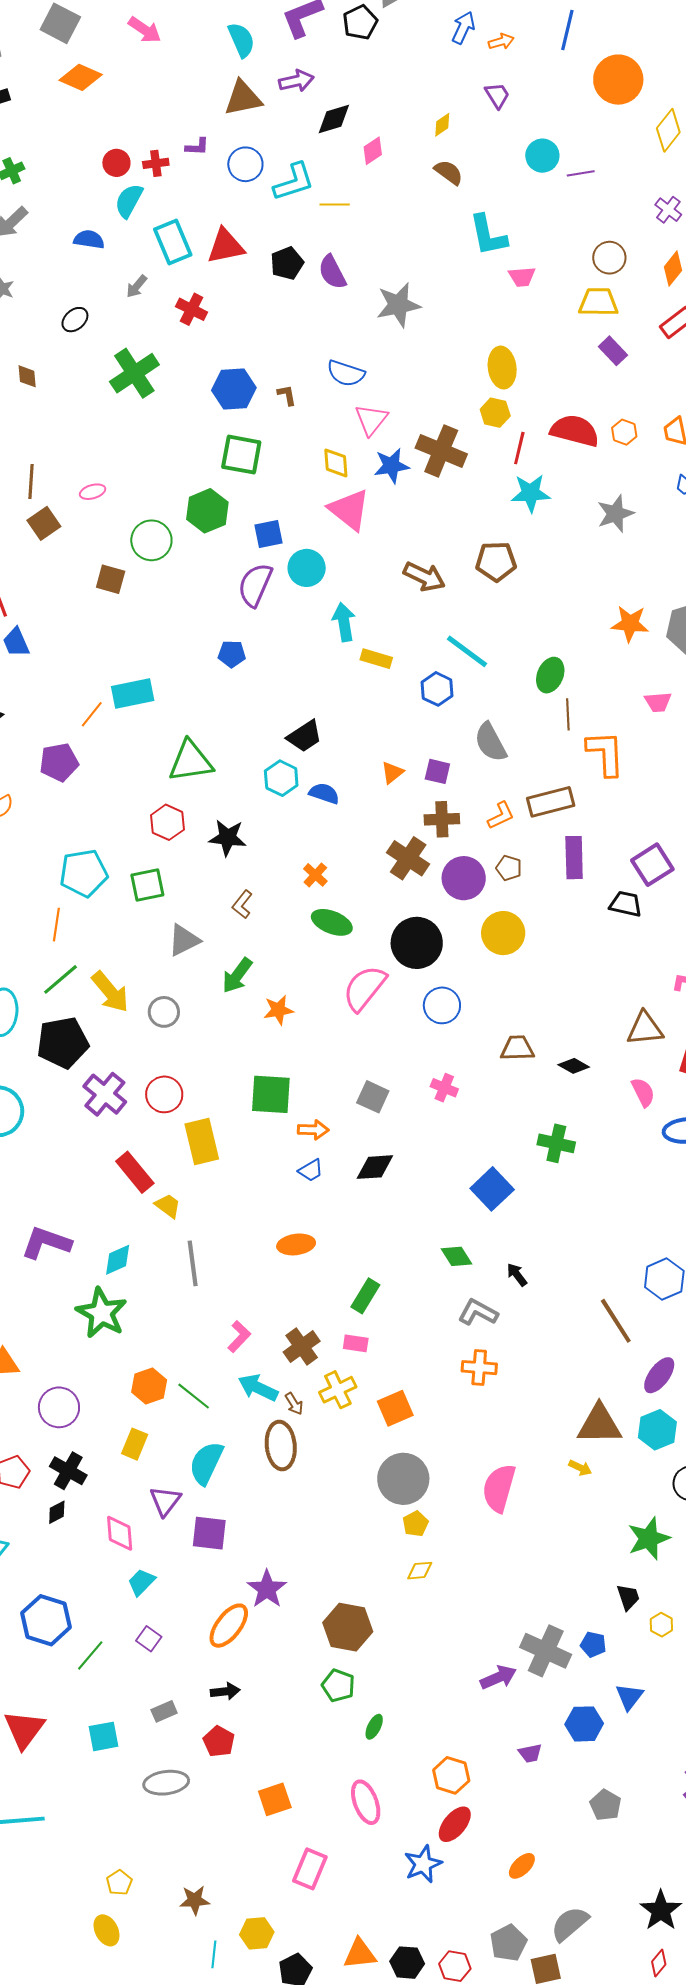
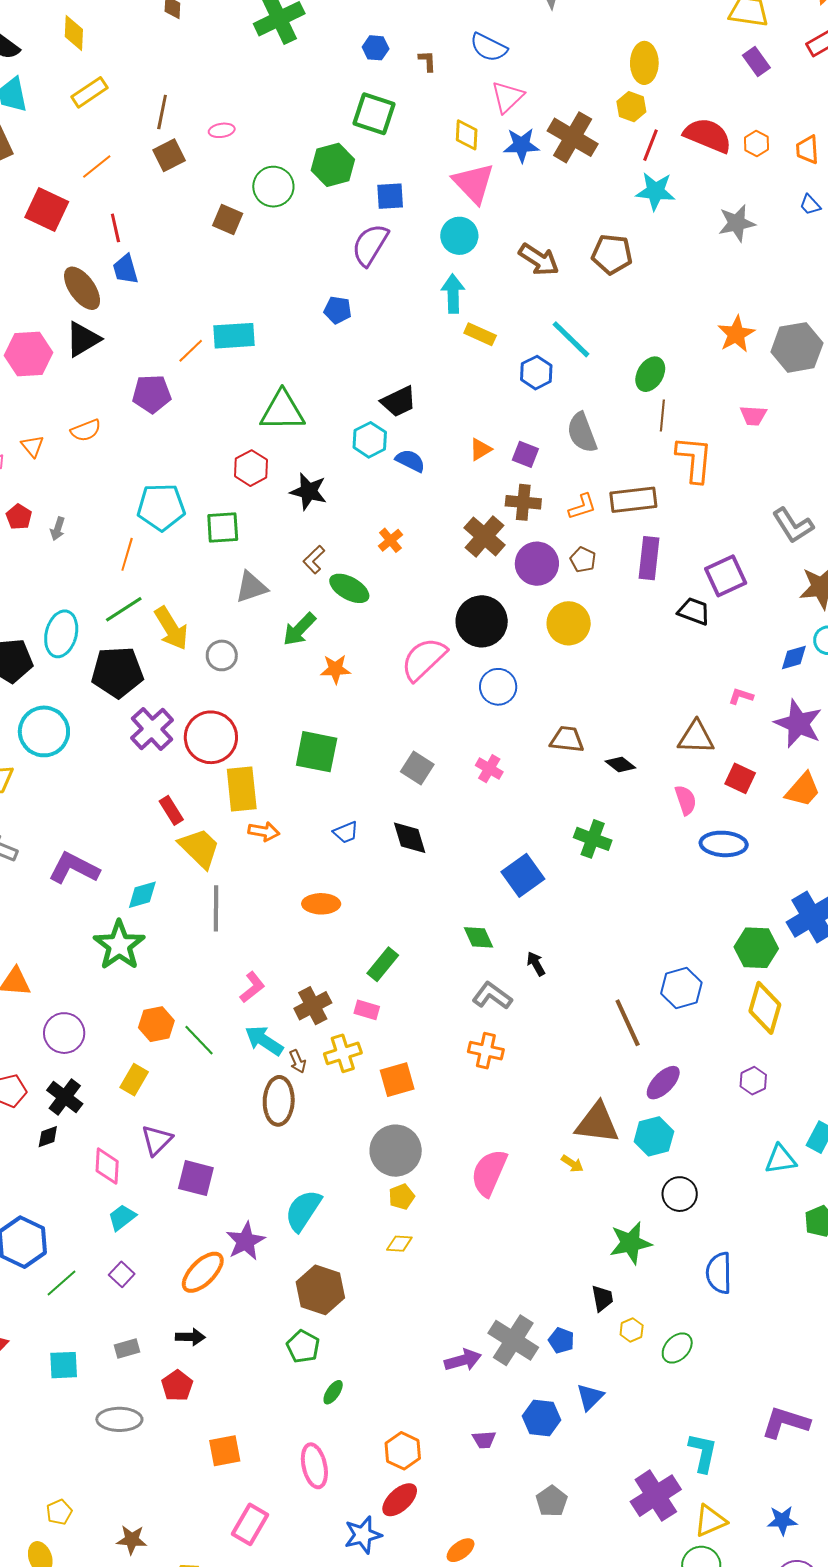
blue hexagon: (234, 389) -> (376, 48), size x0.6
cyan circle: (307, 568) -> (459, 236), moved
orange star: (630, 624) -> (736, 334), turned 30
green ellipse: (332, 922) -> (349, 588), moved
red circle: (164, 1094) -> (211, 737), size x1.4
orange arrow: (313, 1130) -> (264, 831), moved
black diamond: (375, 1167) -> (410, 838), turned 69
red rectangle: (135, 1172) -> (171, 810), size x0.7
yellow trapezoid: (168, 1206) -> (199, 848), size x1.6
cyan semicircle: (206, 1463) -> (303, 1210), moved

